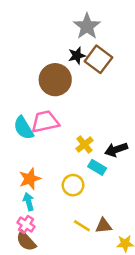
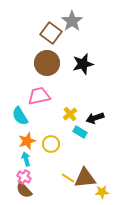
black star: (77, 56) -> (83, 64), moved, size x1.5
brown square: (98, 59) -> (51, 33), moved
cyan semicircle: (23, 128) -> (20, 116), moved
yellow circle: (73, 185) -> (51, 144), moved
brown triangle: (104, 226) -> (85, 178), size x1.6

